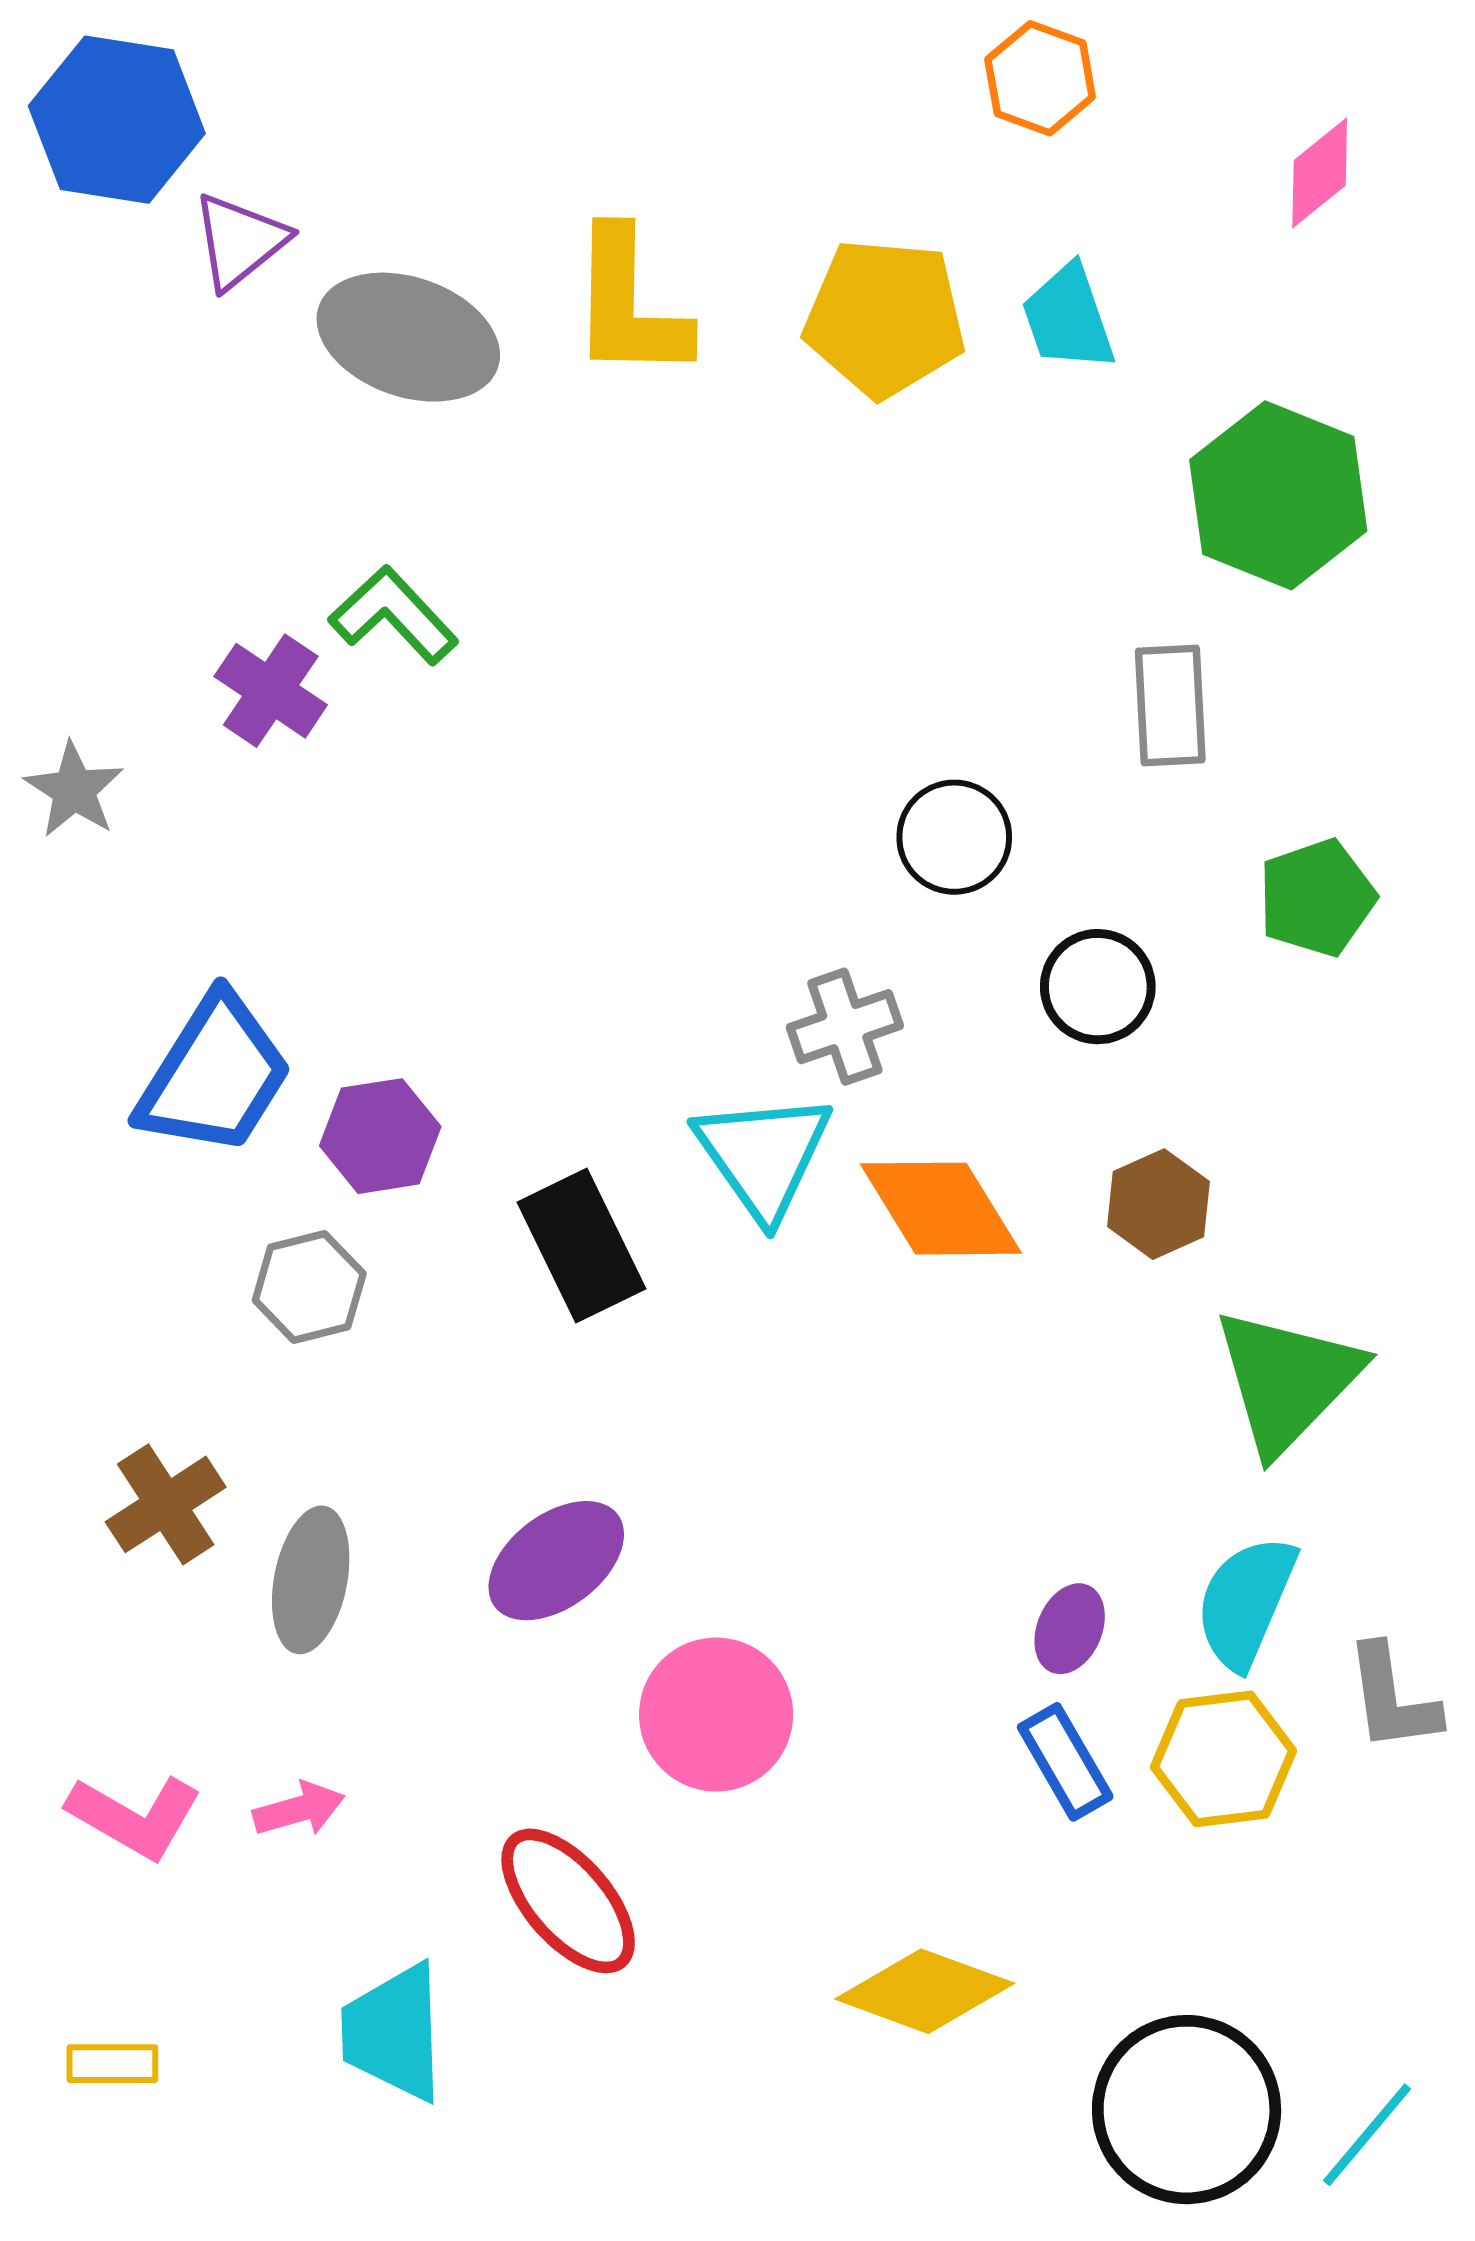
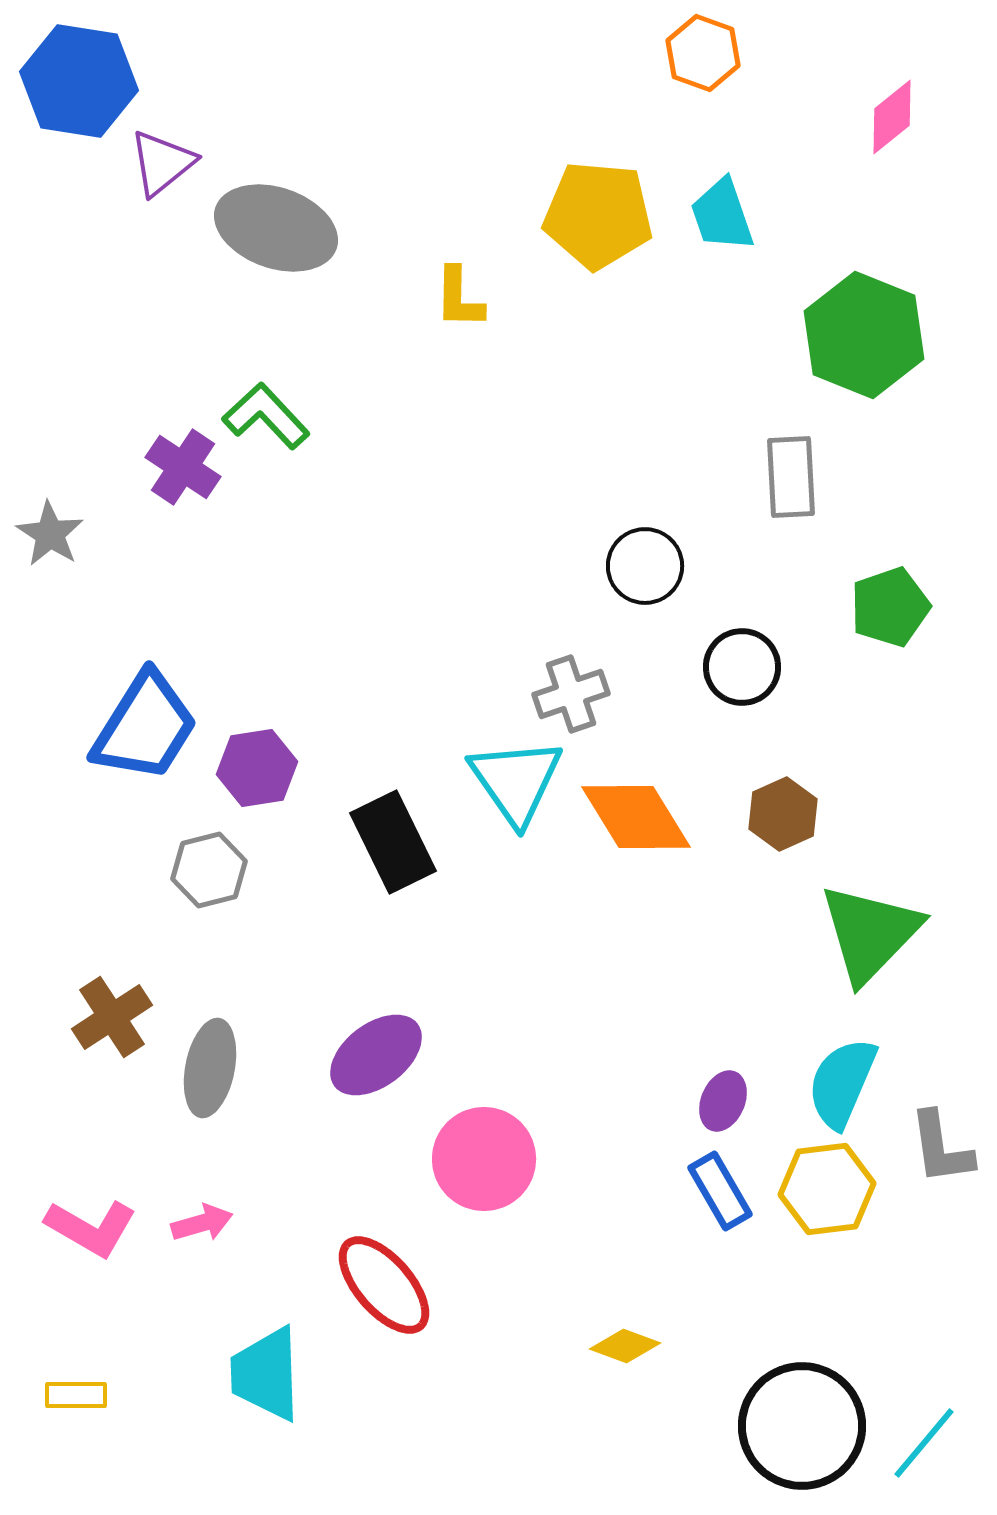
yellow L-shape: (629, 305) -> (459, 298), moved, size x0.6
yellow diamond: (925, 1991) -> (625, 1346), size x0.6

